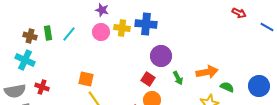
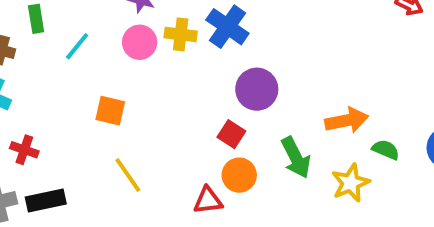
blue cross: (146, 24) -> (227, 27), turned 30
green rectangle: (48, 33) -> (36, 19), moved
green arrow: (178, 78) -> (296, 158), moved, size x1.5
orange square: (86, 79) -> (110, 111), moved

